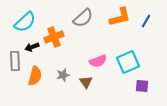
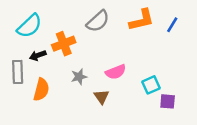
cyan square: (128, 62) -> (151, 85), moved, size x0.7
gray star: (63, 75) -> (79, 77), moved

